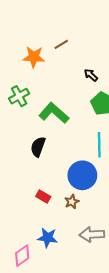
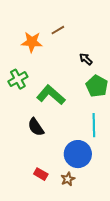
black semicircle: (38, 147) -> (36, 127), turned -54

